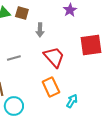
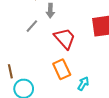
gray line: (14, 58) -> (32, 26), moved, turned -32

